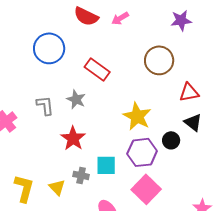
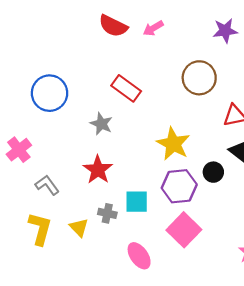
blue circle: (49, 48) -> (50, 93), moved
gray L-shape: (45, 105) -> (47, 185), moved, turned -30

